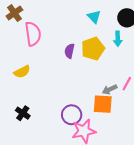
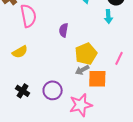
yellow pentagon: (93, 49) -> (86, 54), moved
gray arrow: (110, 89) -> (82, 70), moved
purple circle: (72, 115) -> (53, 90), moved

